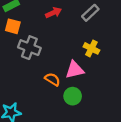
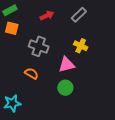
gray cross: (29, 48) -> (39, 46), moved
orange semicircle: (52, 79) -> (31, 73), moved

